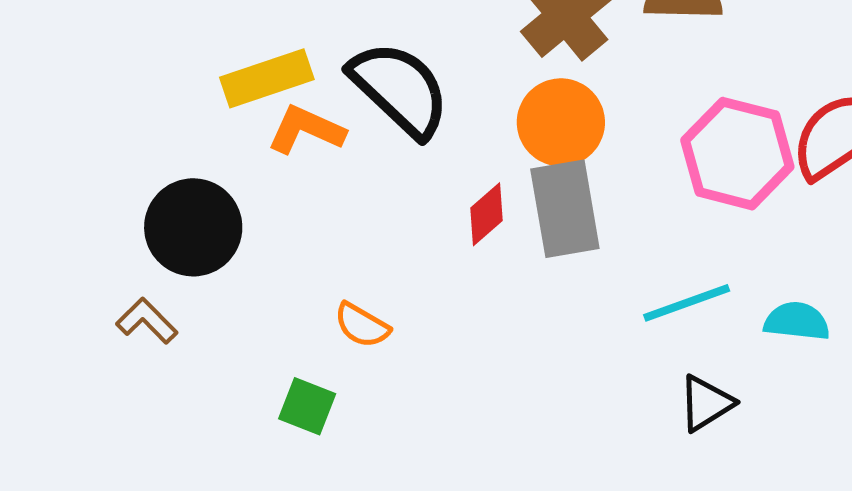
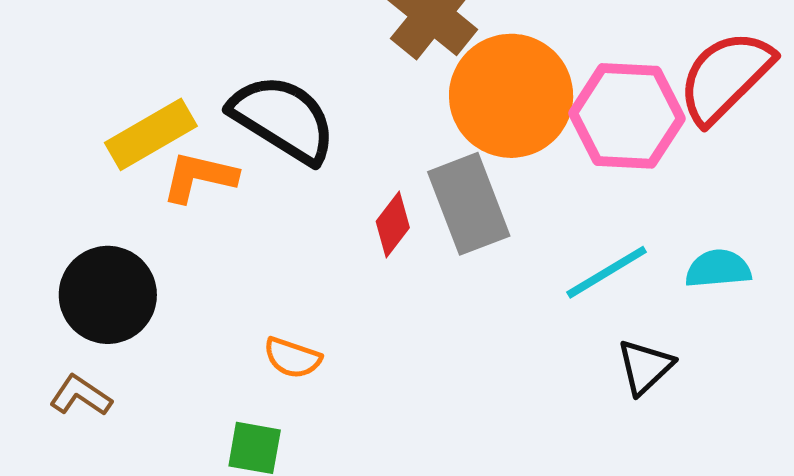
orange circle: (561, 122) -> (511, 96), moved, size x1.4

